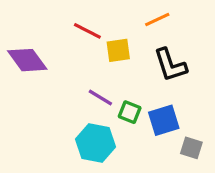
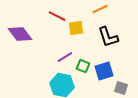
purple line: (100, 97) -> (65, 57), turned -63

